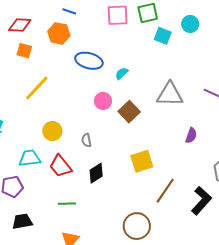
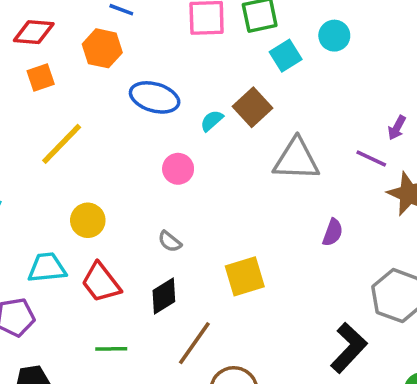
cyan square: (163, 36) -> (286, 56), turned 36
orange square: (24, 51) -> (41, 78), turned -35
brown square: (129, 112) -> (253, 107), moved
gray semicircle: (86, 140) -> (170, 242), moved, turned -40
brown line: (165, 191) -> (194, 343), moved

